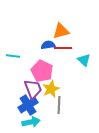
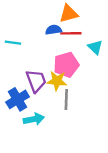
pink pentagon: (42, 71) -> (66, 65), moved, turned 30
yellow star: (51, 89) -> (57, 81), turned 30
blue cross: (28, 105) -> (18, 99), moved

